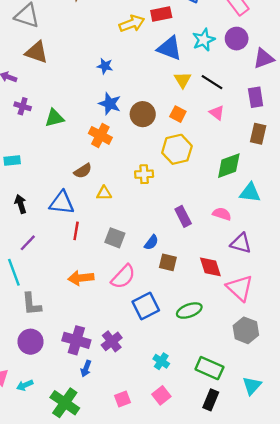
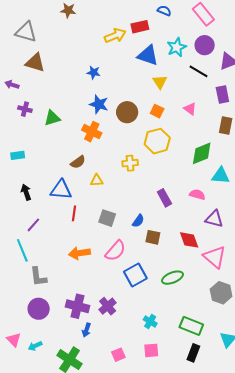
black line: (212, 82) -> (199, 71), moved
pink square: (161, 395) -> (151, 350), turned 35

